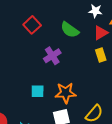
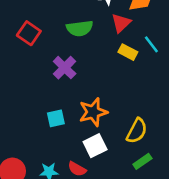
green semicircle: (70, 30) -> (80, 28), turned -30
yellow rectangle: (101, 55) -> (128, 52), turned -32

